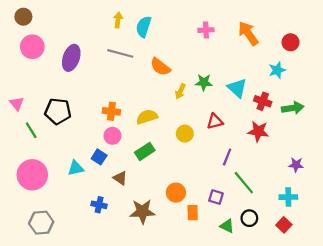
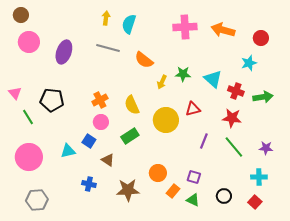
pink cross: (206, 30) -> (185, 27), size x1.6
orange arrow: (248, 33) -> (223, 30), turned -40
orange cross: (111, 111) -> (100, 100), turned -35
yellow semicircle: (147, 117) -> (132, 105), turned -96
yellow circle: (185, 134) -> (166, 120), size x1.6
green line: (244, 183) -> (234, 147), moved
orange rectangle: (193, 213) -> (173, 191), turned 40
green triangle: (227, 226) -> (193, 200), moved

